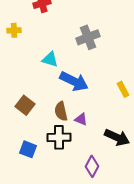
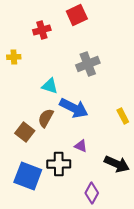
brown semicircle: (61, 111) -> (46, 118), moved, turned 42
blue square: (28, 149) -> (28, 176), size x1.6

